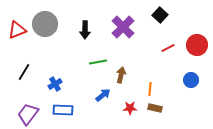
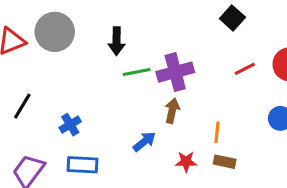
purple cross: (123, 27) -> (175, 72), moved, turned 30
green line: (98, 62) -> (137, 72), moved

